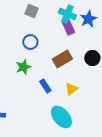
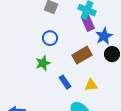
blue star: (88, 19) -> (104, 36), moved
yellow triangle: (71, 89) -> (91, 85), turned 32

